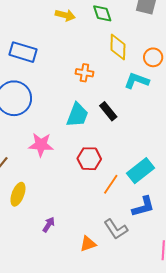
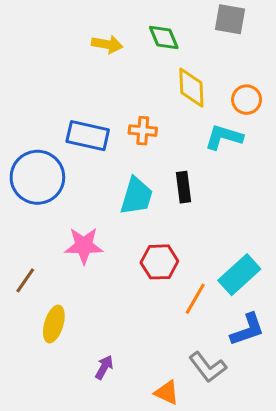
blue rectangle: (23, 52) -> (88, 136), moved
black rectangle: (108, 111) -> (183, 187), turned 36
orange triangle: (88, 244) -> (167, 393), turned 48

